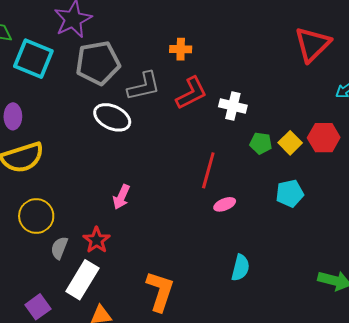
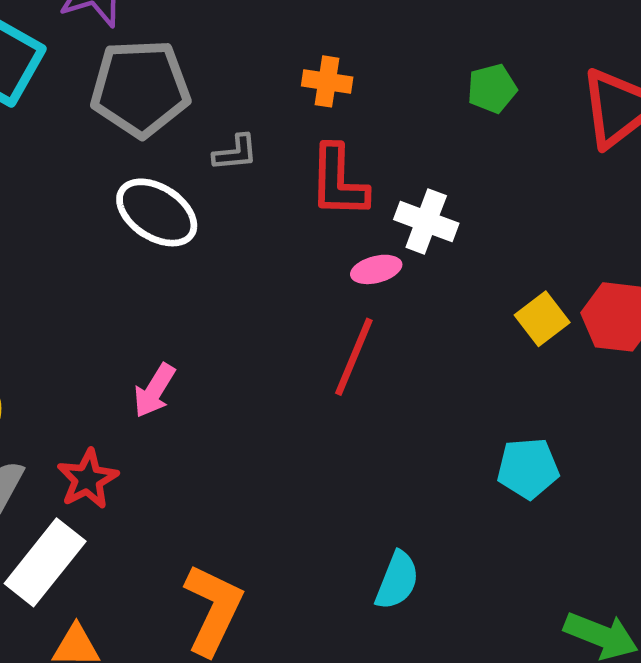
gray L-shape: (144, 86) -> (235, 153), size x0.6
red L-shape: (191, 93) -> (338, 181), turned 111
green pentagon: (261, 143) -> (492, 89), moved, turned -30
cyan pentagon: (290, 193) -> (528, 468), moved
pink ellipse: (225, 204) -> (376, 269), moved

